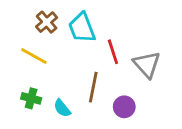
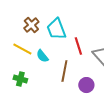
cyan semicircle: (62, 108) -> (42, 56), moved

